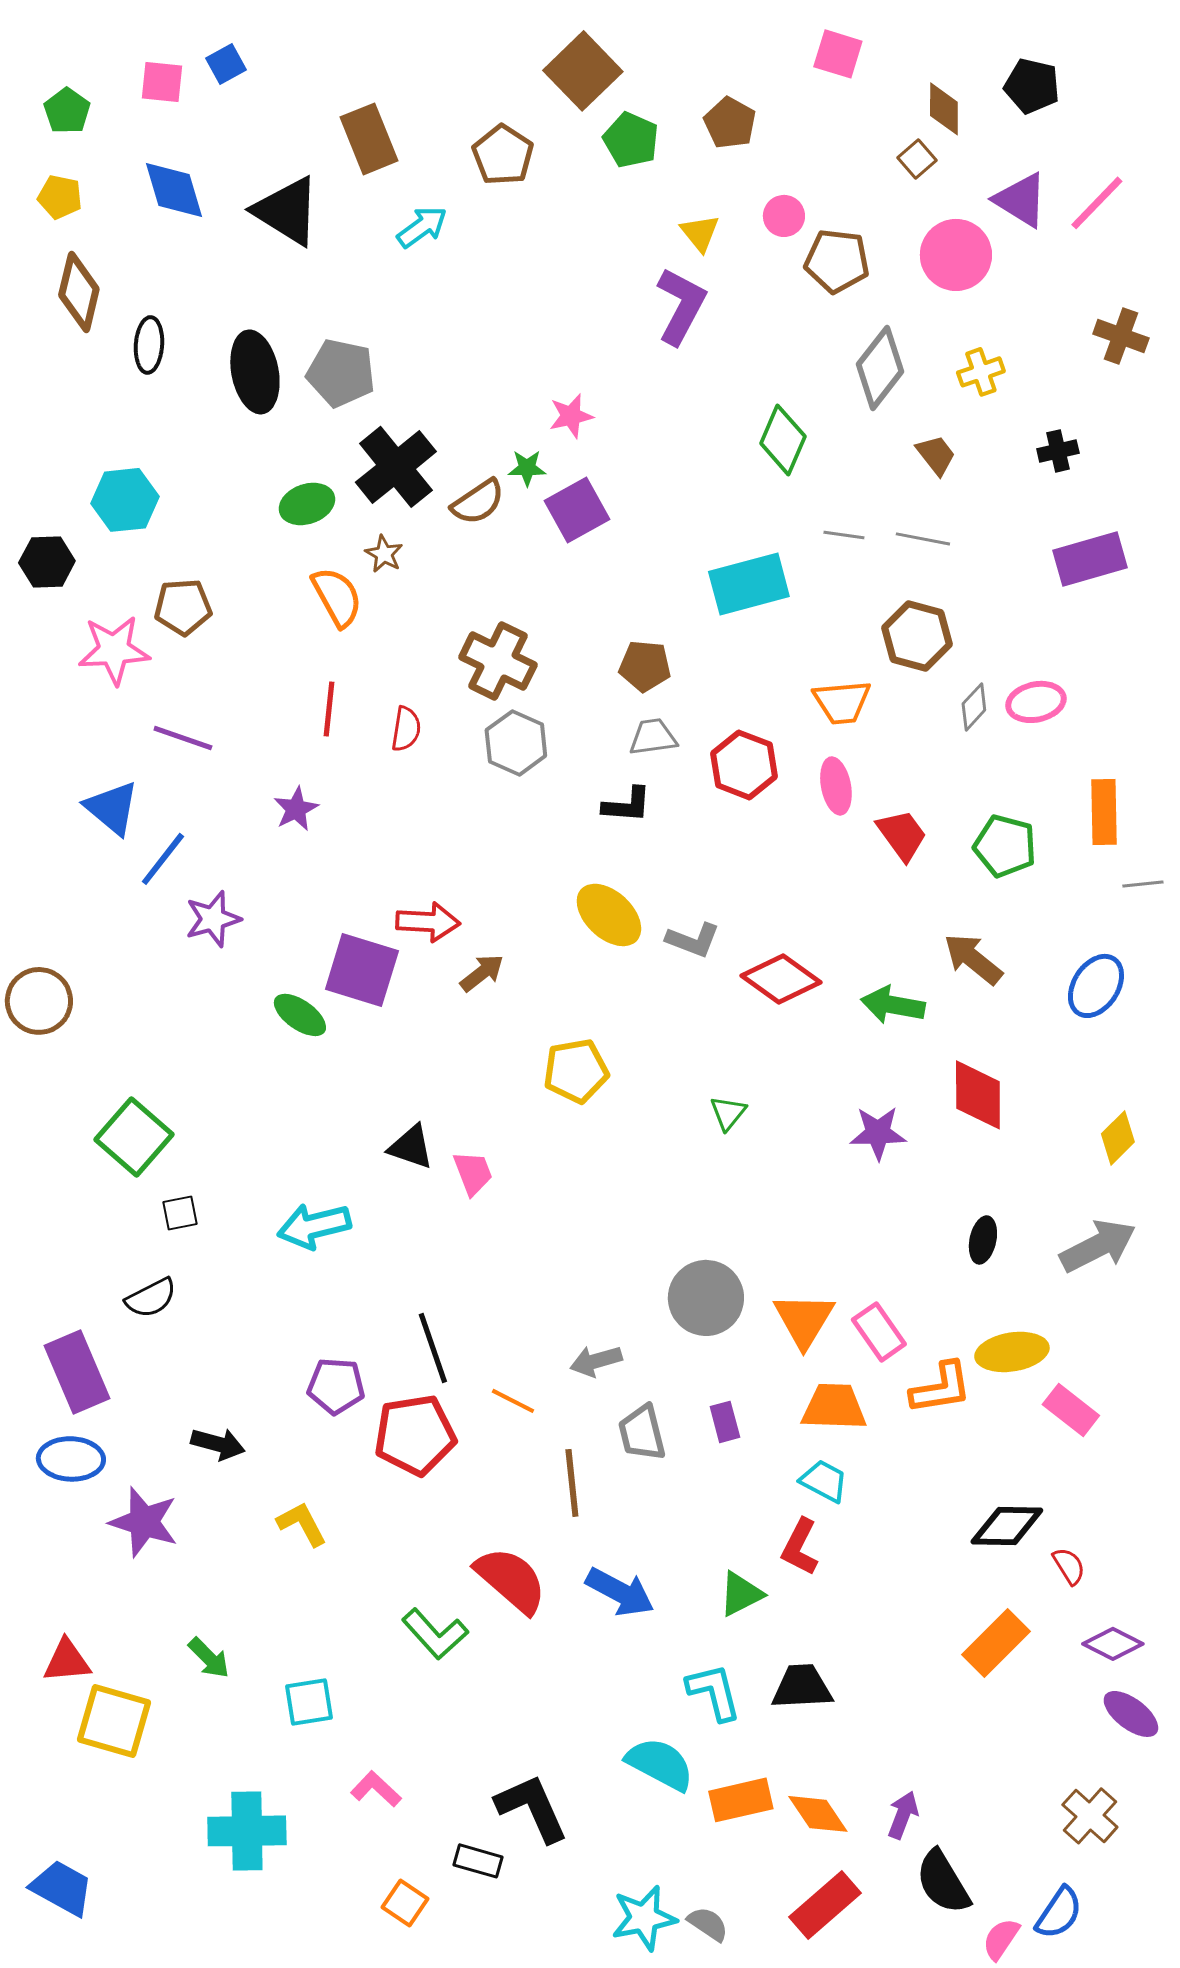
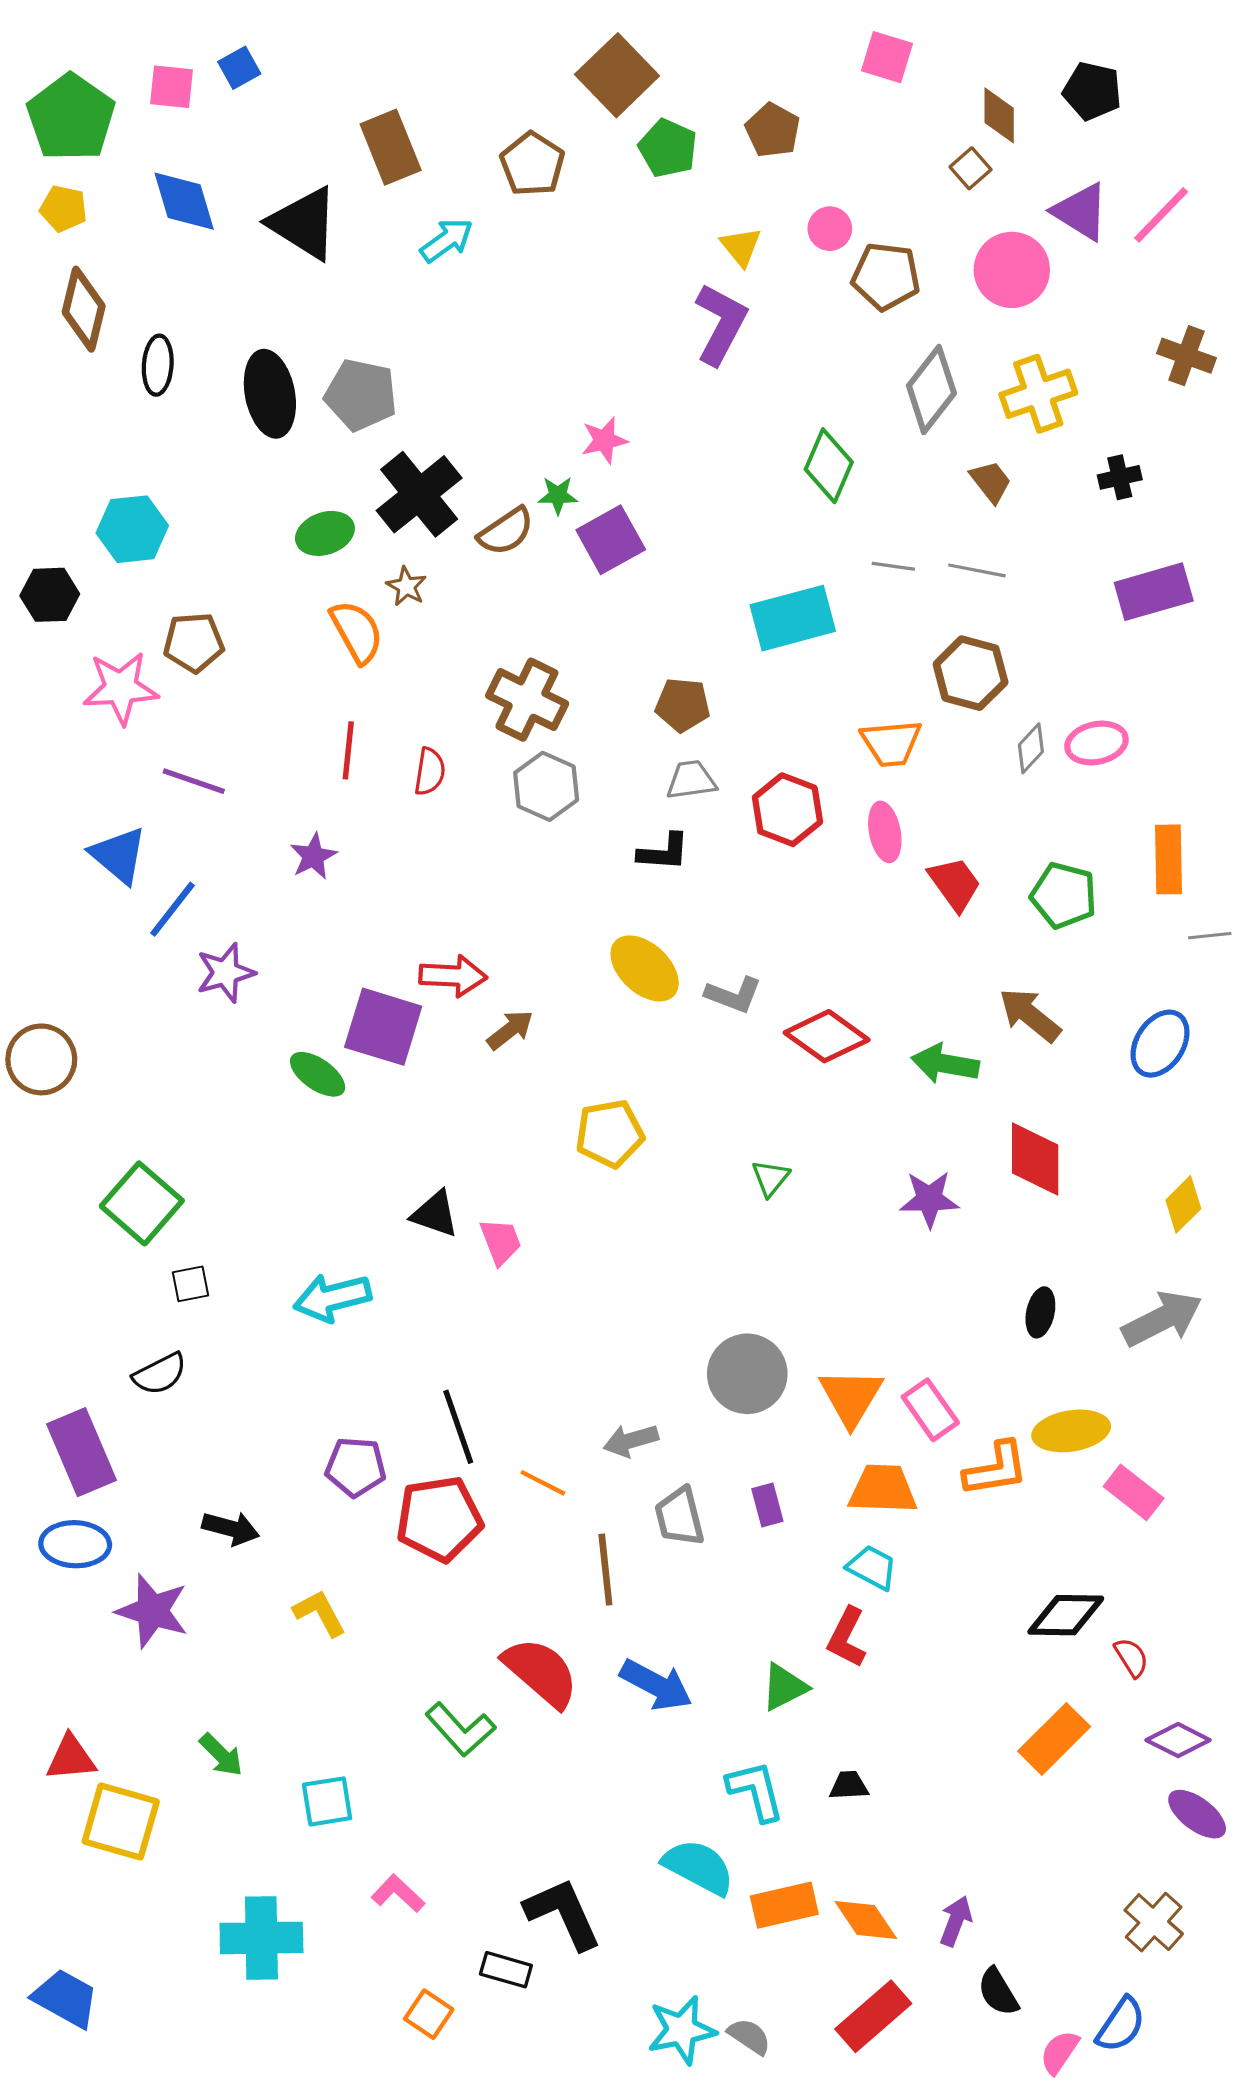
green pentagon: (67, 111) -> (71, 117), size x1.8
yellow cross: (981, 372) -> (1038, 394), size x1.5
black trapezoid: (802, 1687) -> (849, 1786), size x0.6
black semicircle: (943, 1882) -> (998, 1992), size x0.7

